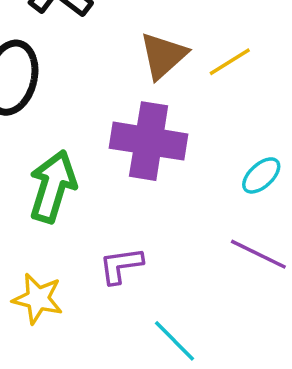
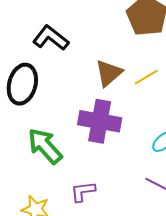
green arrow: (53, 186) -> (45, 146), turned -60

